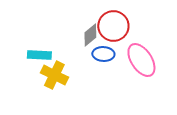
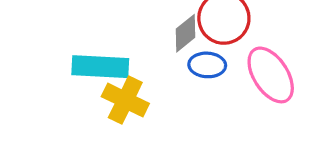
cyan rectangle: (39, 55) -> (100, 67), size x1.4

